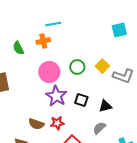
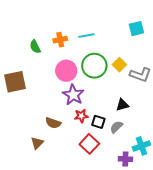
cyan line: (53, 24) -> (86, 36), moved
green circle: (77, 67) -> (94, 66), size x1.6
black square: (81, 100) -> (98, 122), moved
red star: (57, 123) -> (81, 116), moved

